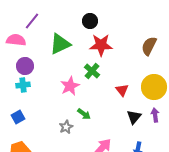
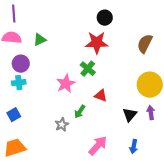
purple line: (32, 21) -> (14, 14), moved, turned -42
black circle: (90, 21) -> (105, 18), moved
green triangle: (60, 44) -> (40, 40), moved, size x0.6
red triangle: (122, 90) -> (101, 96), moved, turned -32
green arrow: (84, 114) -> (80, 112), turned 88

